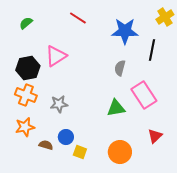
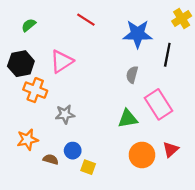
black hexagon: (28, 68) -> (21, 64), moved
orange cross: (26, 95) -> (35, 90), moved
orange circle: (120, 152) -> (142, 155), moved

